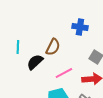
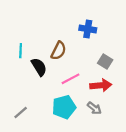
black semicircle: (35, 62) -> (39, 67), turned 102

